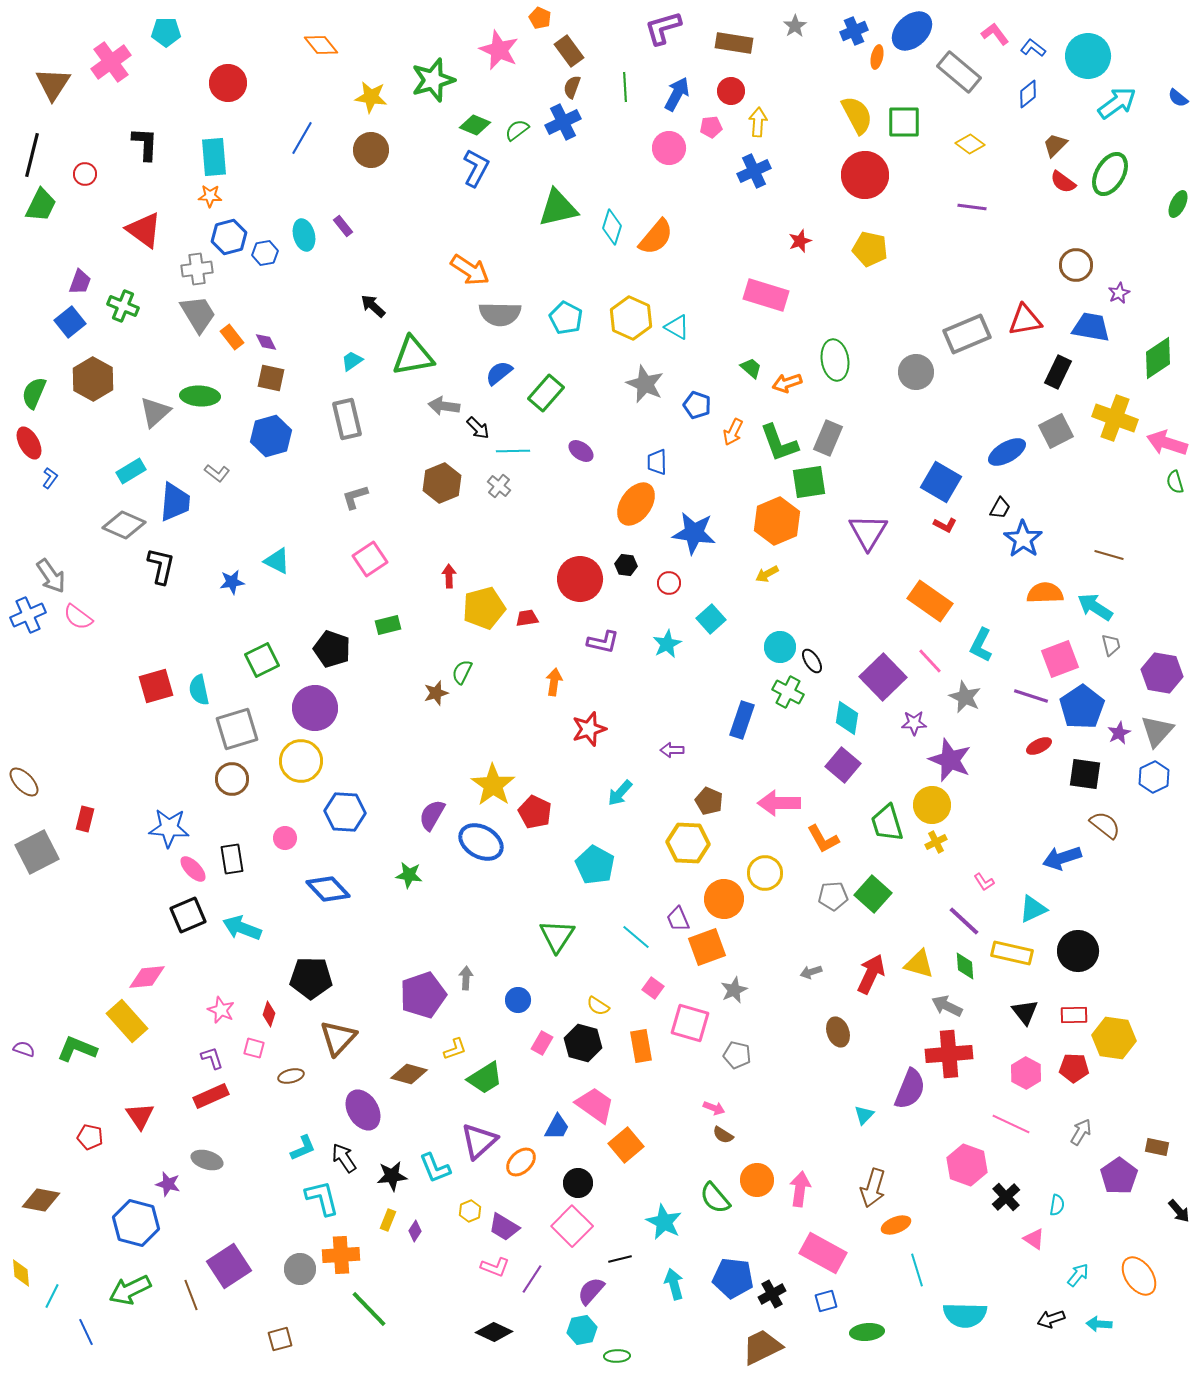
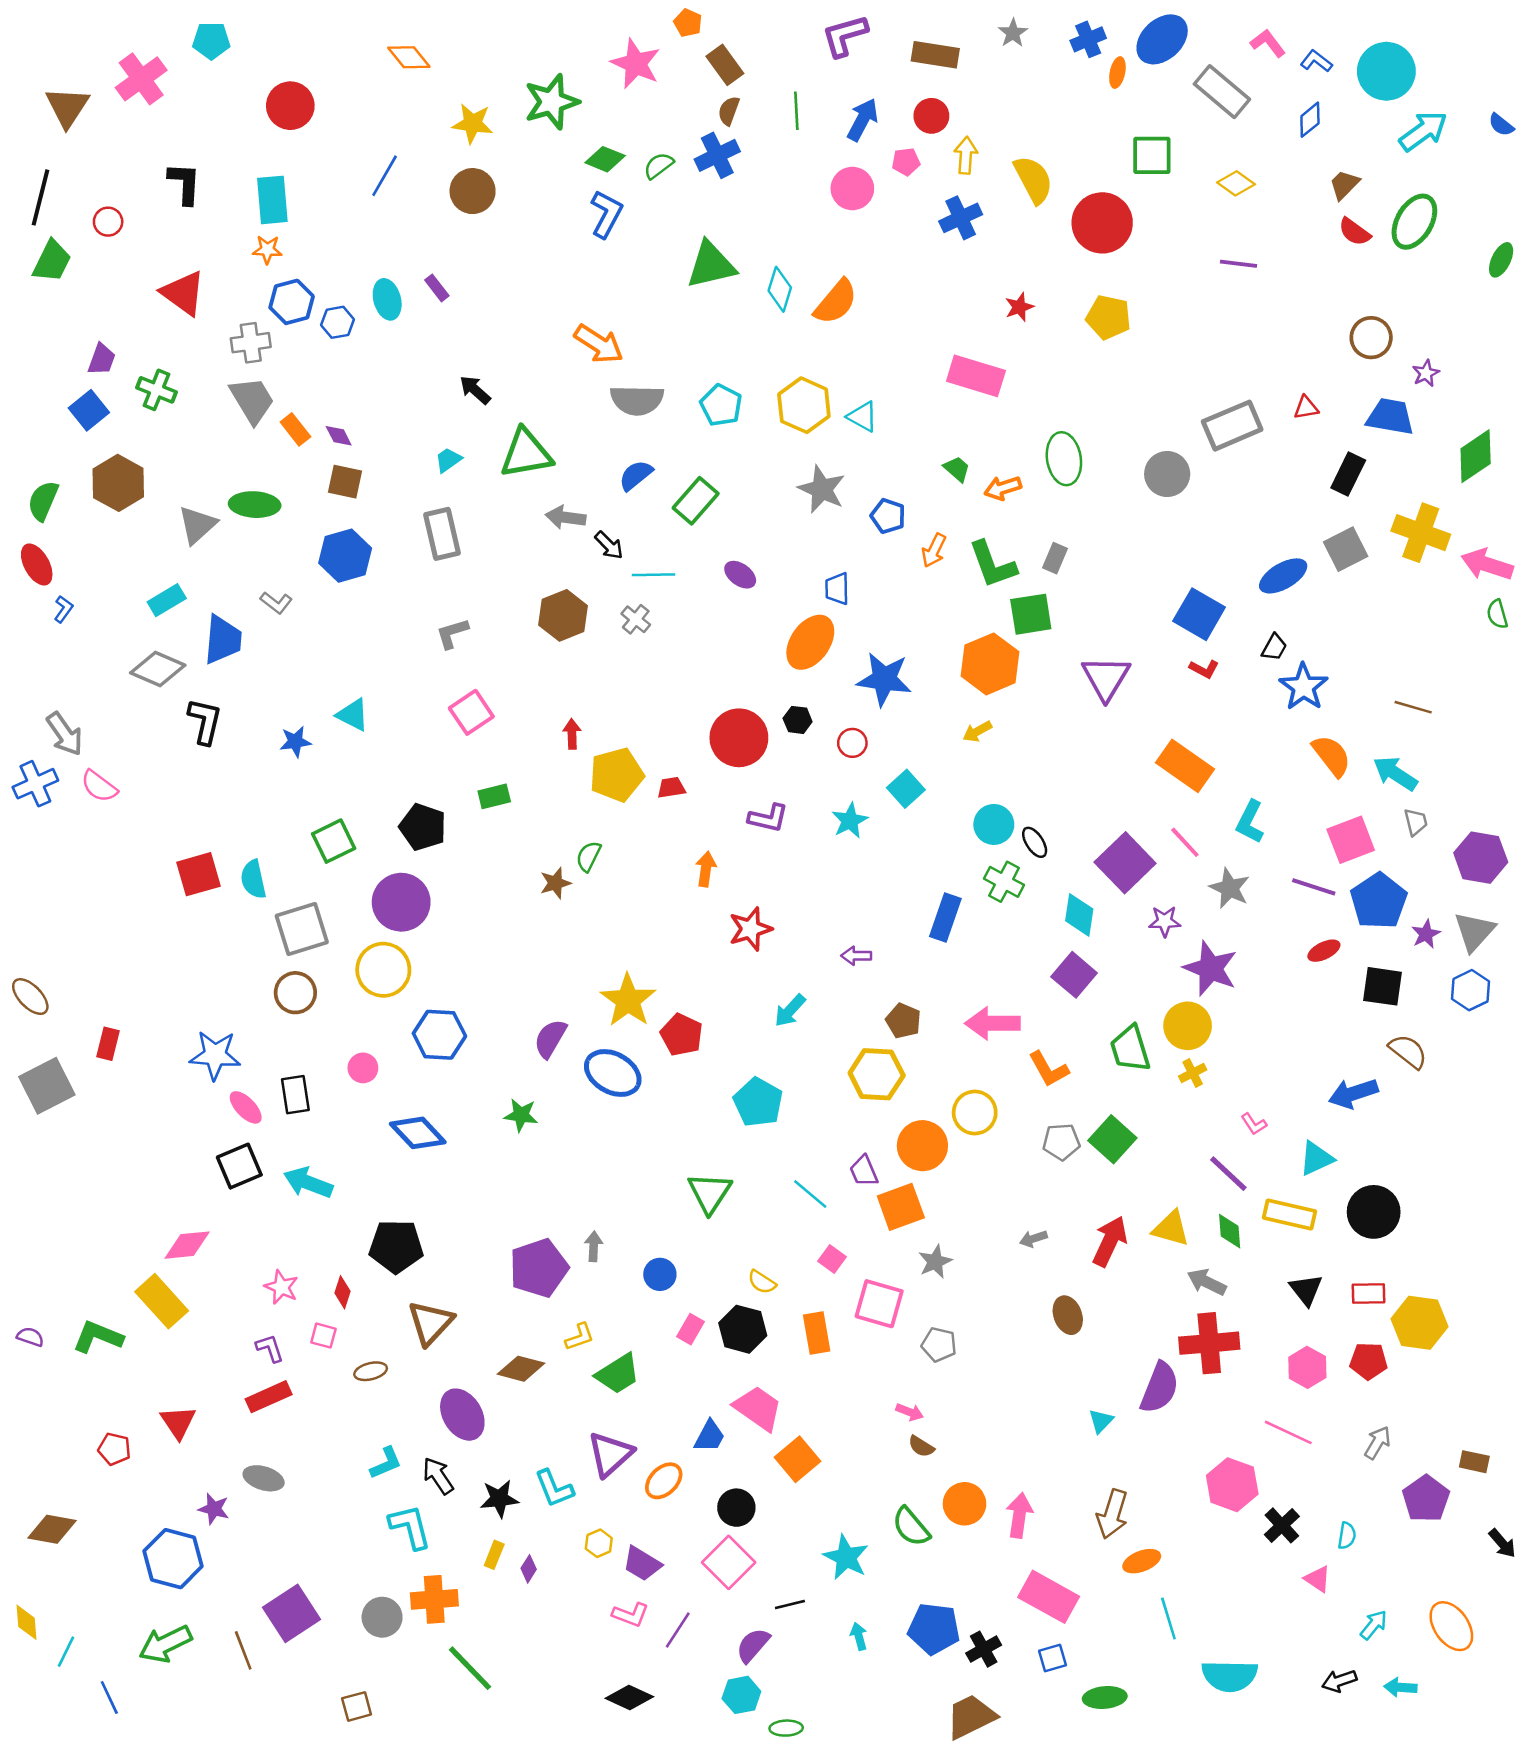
yellow semicircle: (857, 115) -> (1033, 180), moved
red triangle: (1025, 320) -> (1306, 408), size x0.6
gray rectangle: (828, 438) -> (1055, 558), size x0.7
orange semicircle: (1045, 593) -> (1332, 756), turned 54
cyan arrow: (674, 1284) -> (859, 1636), size x0.7

